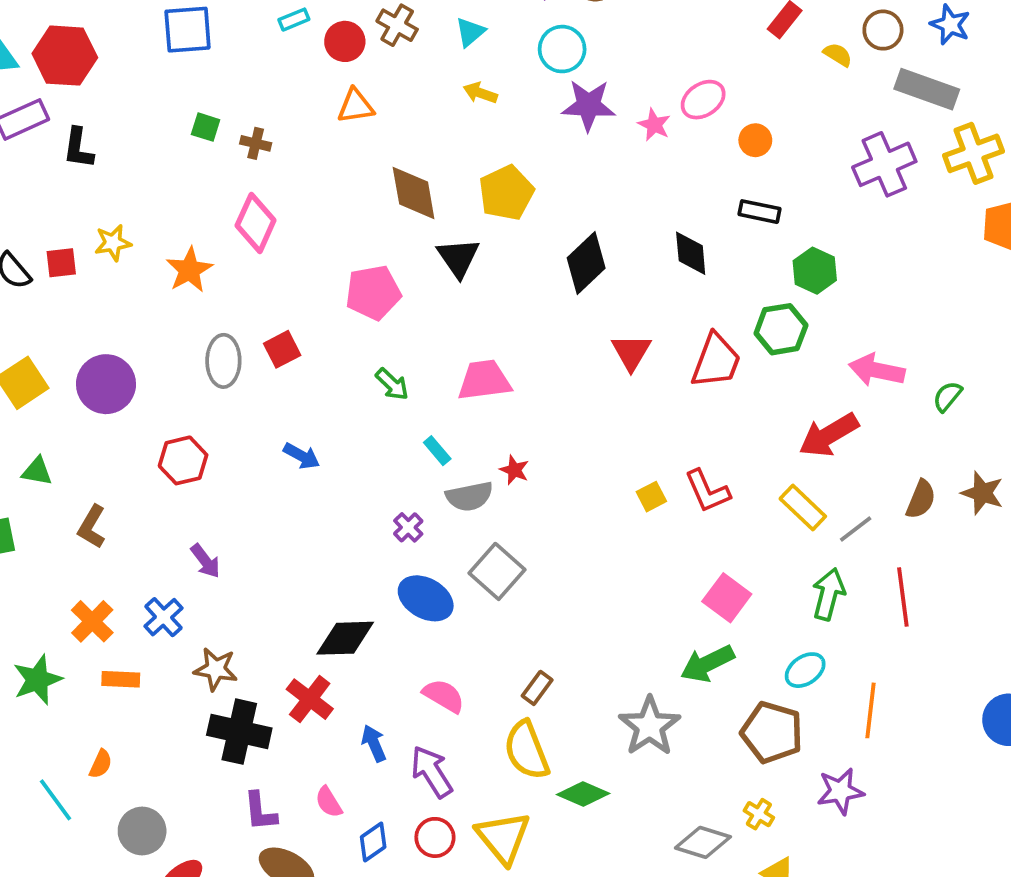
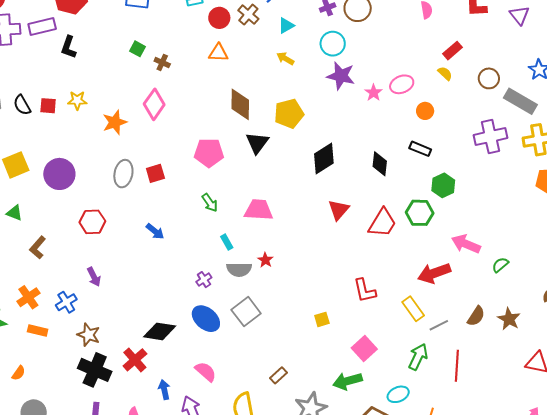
brown circle: (883, 30) -> (489, 78), moved
yellow semicircle: (838, 55) -> (445, 73), moved
yellow square: (651, 497) -> (322, 319), moved
brown rectangle: (537, 688) -> (279, 375), moved

